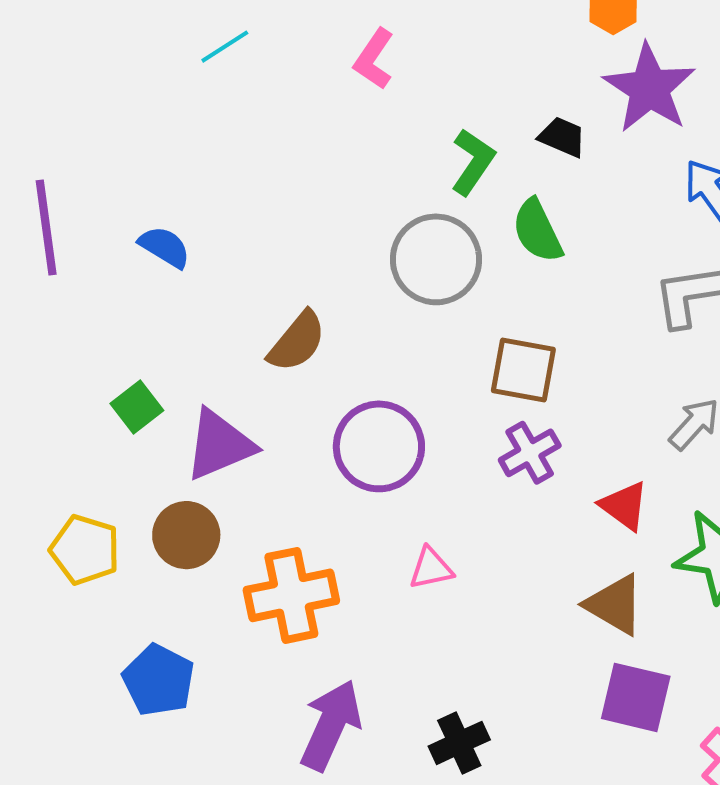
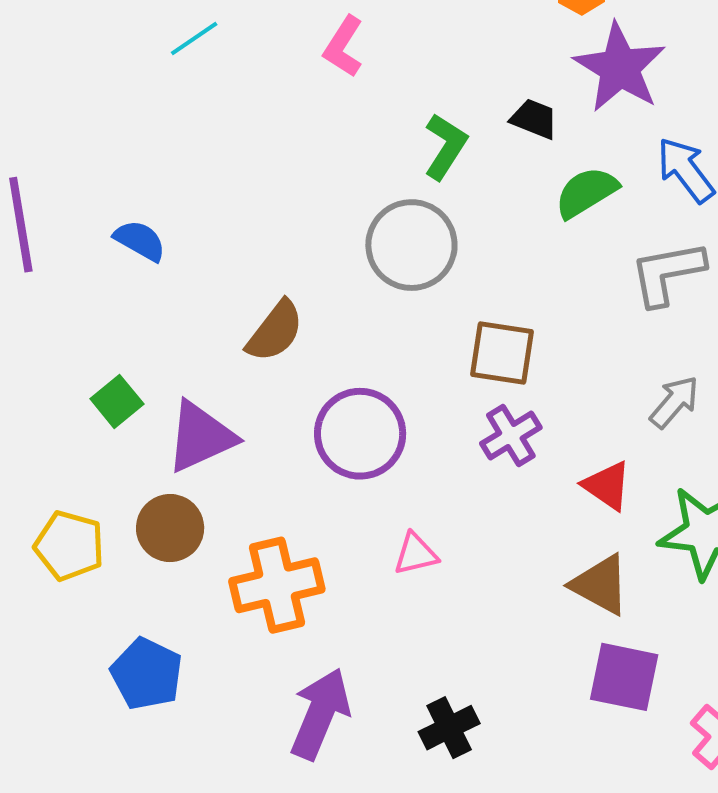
green semicircle: (537, 231) -> (586, 192), moved, turned 86

